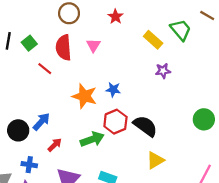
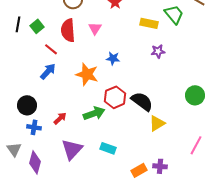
yellow rectangle: (153, 40) -> (149, 23), turned -30
blue star: (113, 90) -> (113, 58), moved
blue arrow: (41, 122) -> (48, 71), moved
yellow triangle: (155, 160) -> (157, 123), moved
blue cross: (29, 165) -> (34, 127), moved

